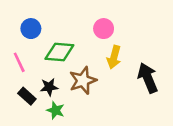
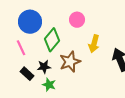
blue circle: (31, 29) -> (30, 22), size x1.5
pink circle: (104, 29) -> (77, 20), moved
green diamond: (59, 52) -> (52, 40), turned -55

